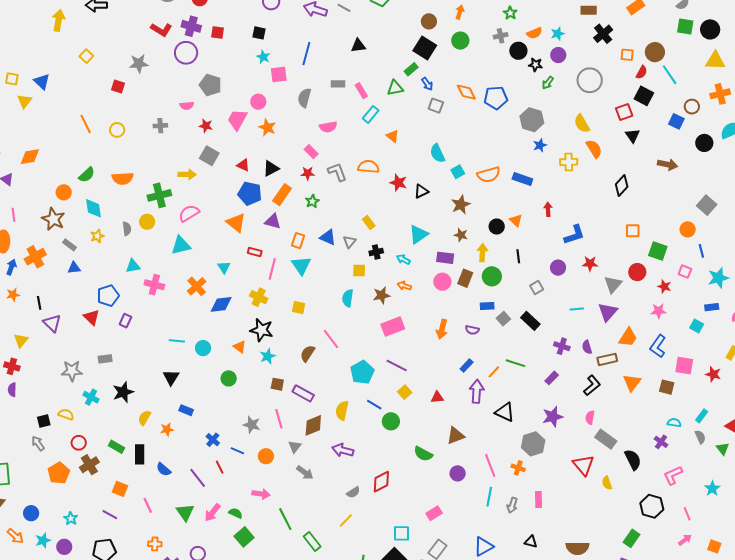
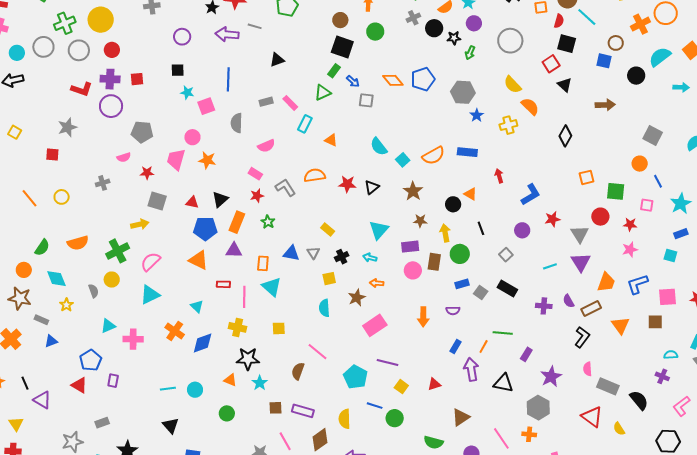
blue L-shape: (658, 346) -> (637, 284), turned 50
purple rectangle: (552, 378) -> (526, 354), moved

